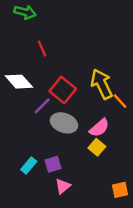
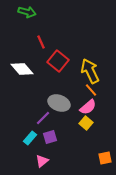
red square: (63, 90) -> (58, 61), moved
orange line: (120, 101) -> (91, 90), moved
purple line: (42, 106) -> (43, 118), moved
pink triangle: (63, 186) -> (42, 161), moved

